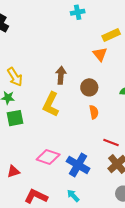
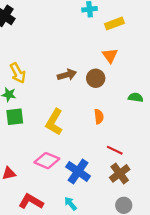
yellow rectangle: (111, 35) -> (114, 23), moved
brown arrow: (61, 75) -> (67, 75), turned 66
brown circle: (89, 87) -> (96, 78), moved
yellow L-shape: (51, 104) -> (54, 122), moved

